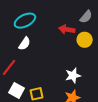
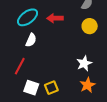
red arrow: (67, 29) -> (55, 18), moved

